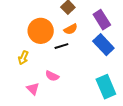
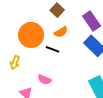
black line: (61, 46) -> (52, 49), turned 40

